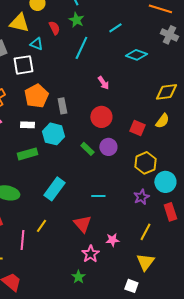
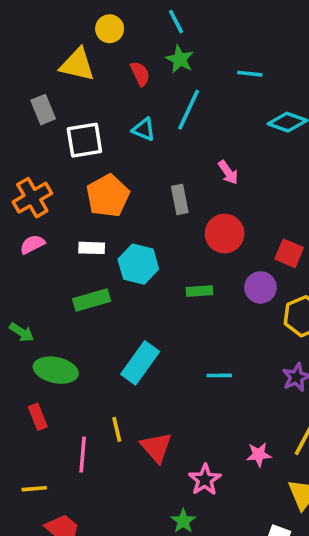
cyan line: (115, 28) -> (250, 74), turned 40
cyan triangle: (36, 44) -> (144, 129), moved
gray rectangle: (62, 106) -> (180, 199), moved
purple circle: (108, 147) -> (260, 287), moved
green rectangle: (87, 149) -> (199, 291), turned -48
red triangle: (82, 224) -> (156, 447), moved
yellow line: (41, 226) -> (117, 429), turned -48
pink star: (112, 240) -> (259, 455), moved

